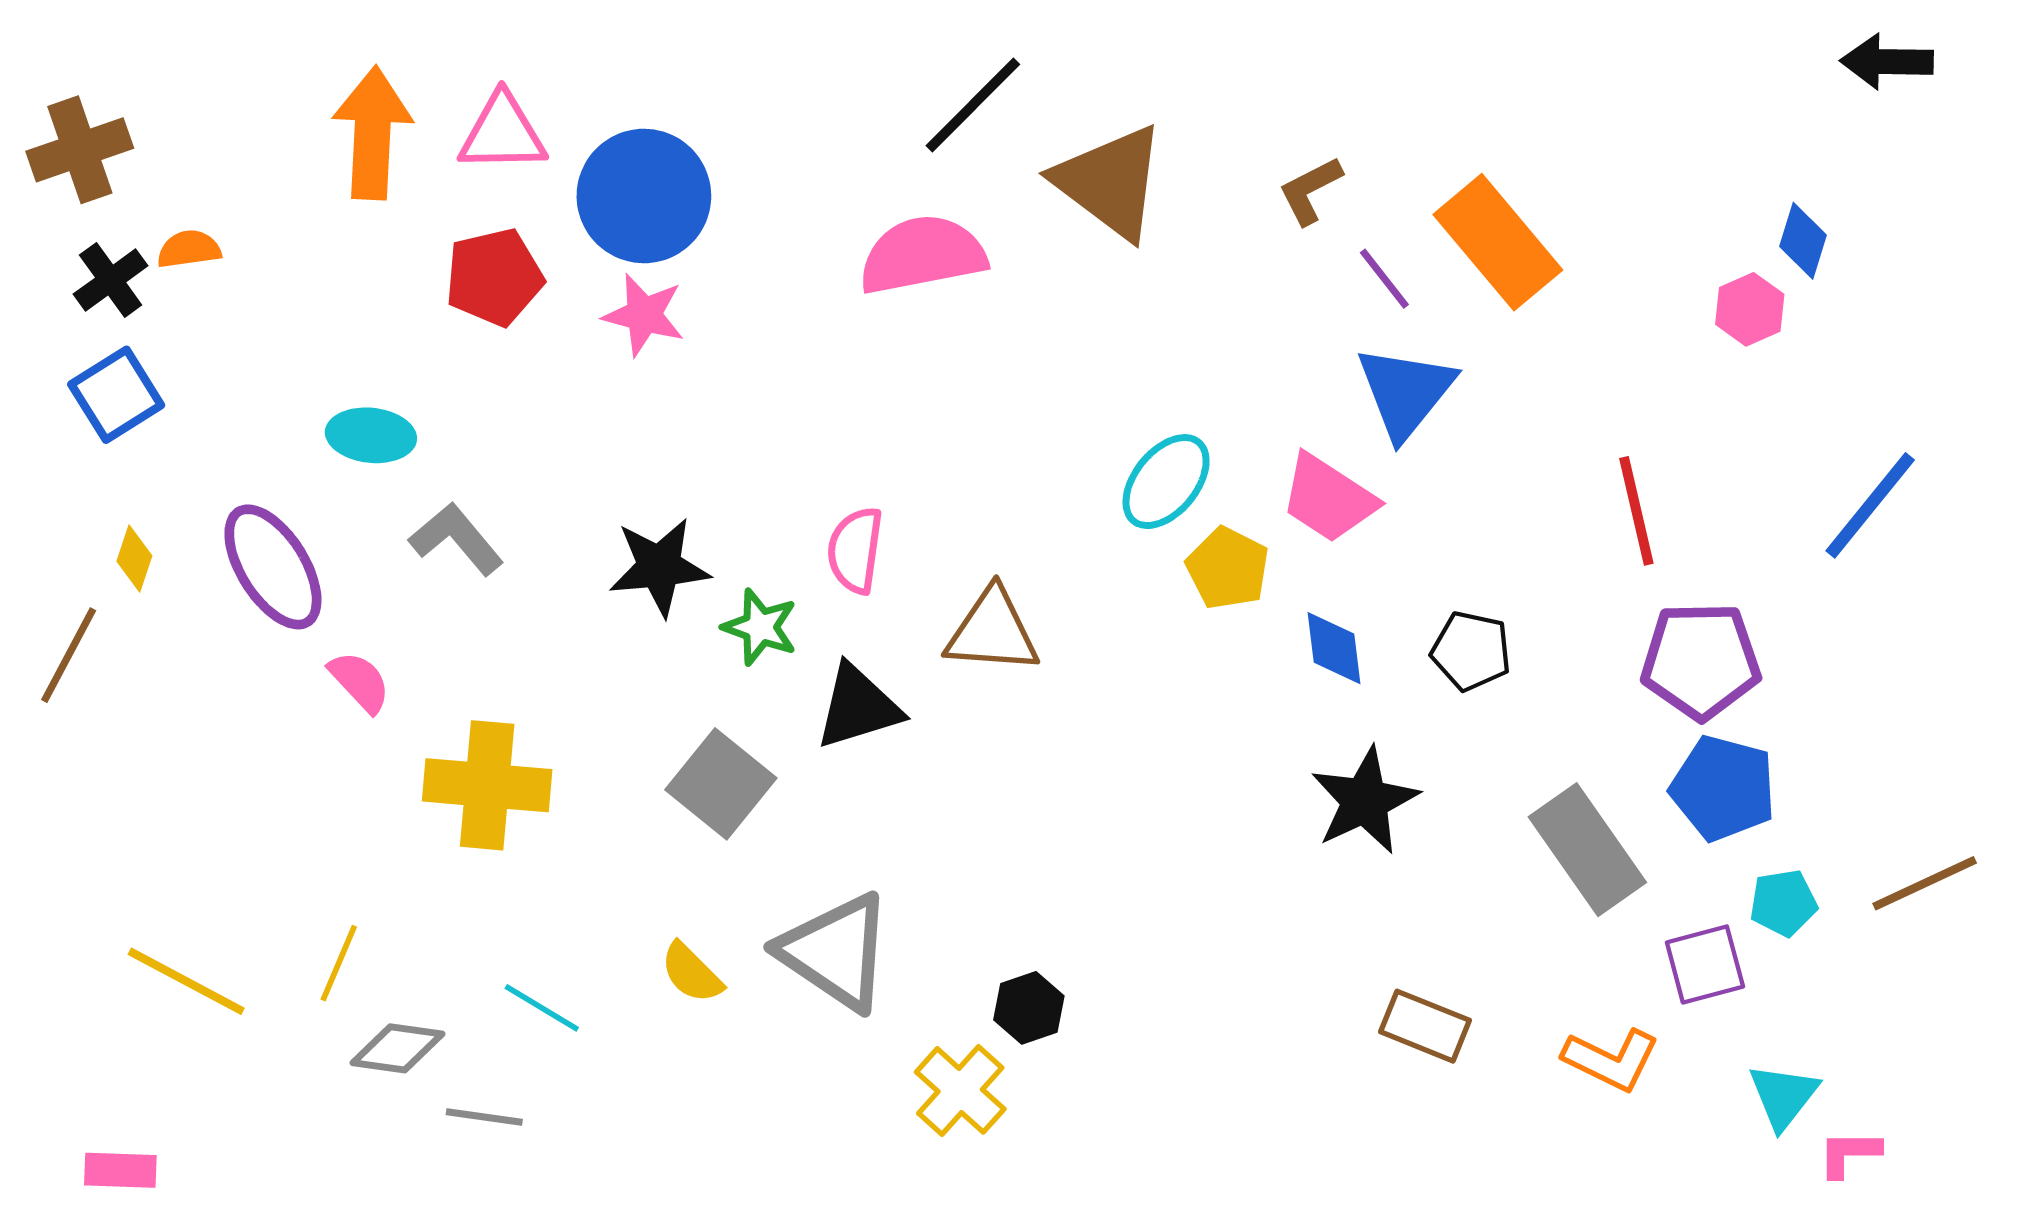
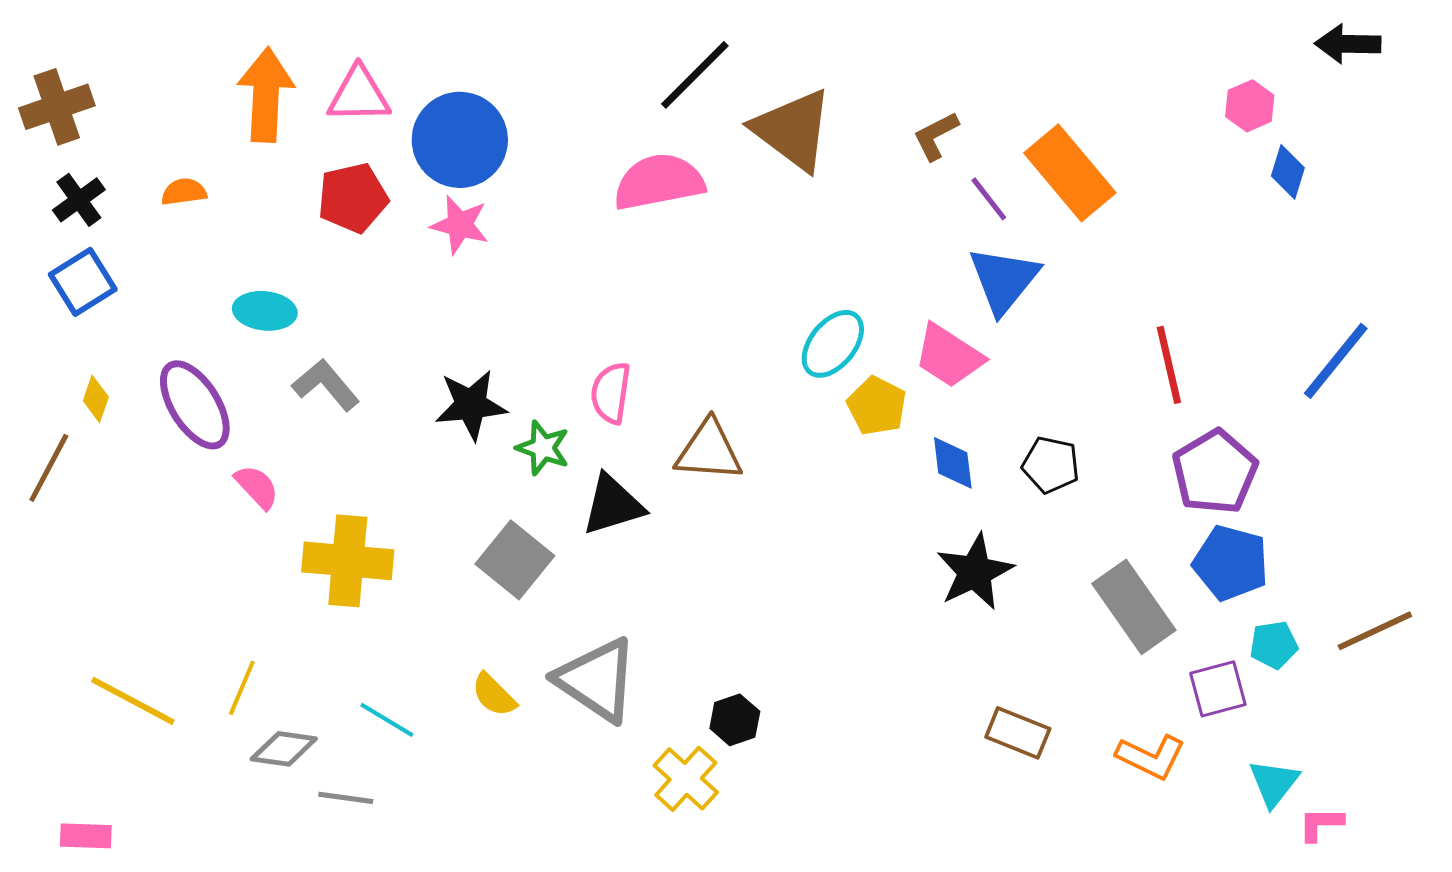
orange semicircle: (189, 249) -> (184, 192), moved
pink hexagon: (1750, 309) -> (1250, 106), moved
purple pentagon: (1701, 661) -> (1215, 472), turned -30

